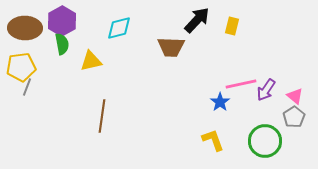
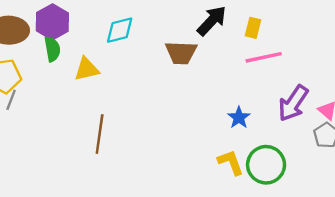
pink line: (241, 84) -> (264, 57), moved
purple arrow: (266, 90) -> (293, 103), size x1.4
green circle: (265, 141) -> (266, 165), moved

